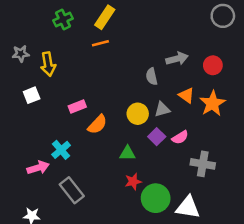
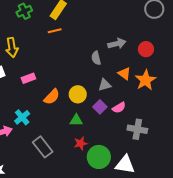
pink rectangle: (77, 106) -> (28, 78), moved
yellow circle: (138, 114) -> (78, 94), moved
gray rectangle: (72, 190) -> (43, 147), moved

